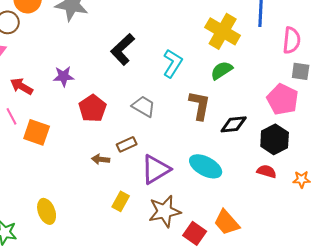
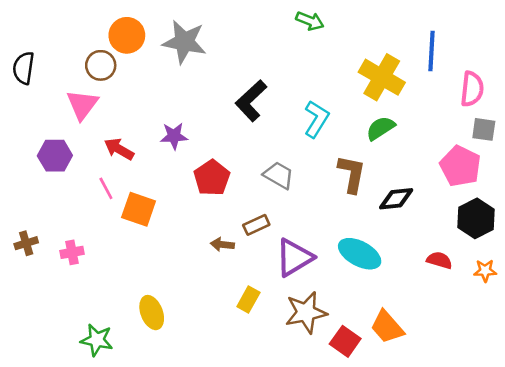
black hexagon: (275, 139) -> (476, 218), moved

